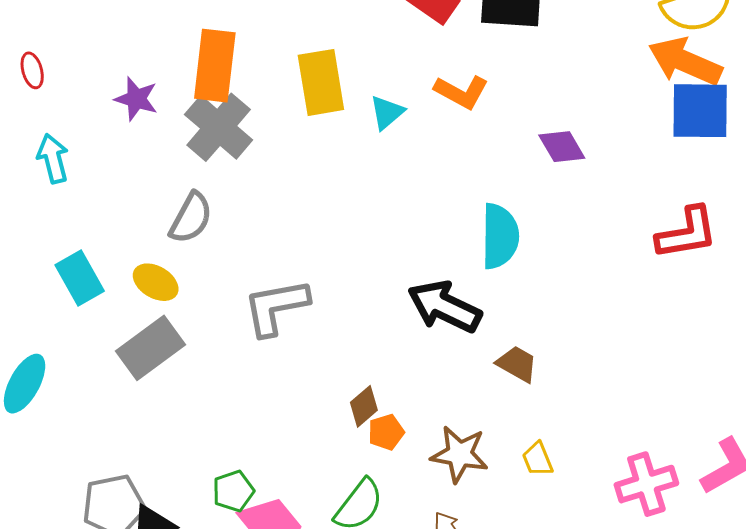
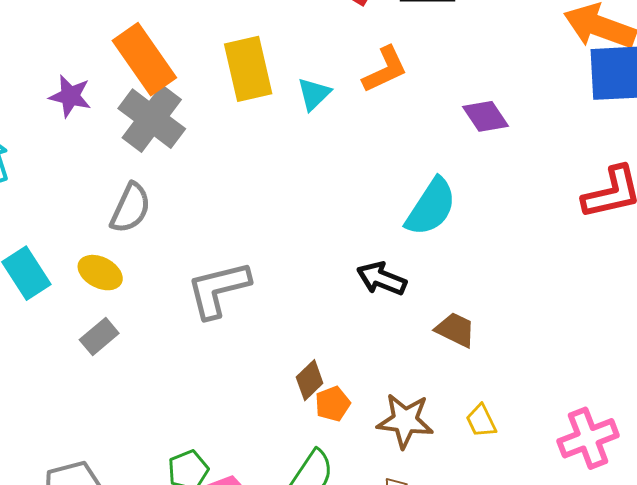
orange rectangle: (215, 66) -> (144, 59), turned -38
orange L-shape: (461, 92) -> (385, 70), turned -50
cyan semicircle: (500, 236) -> (431, 207), turned 36
black arrow: (445, 307) -> (382, 279), size x0.7
gray rectangle: (150, 348) -> (99, 337), size x0.6

